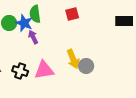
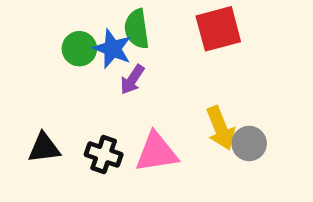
red square: (72, 14) -> (218, 29), size x1.5
purple arrow: (33, 37) -> (132, 80), turned -120

